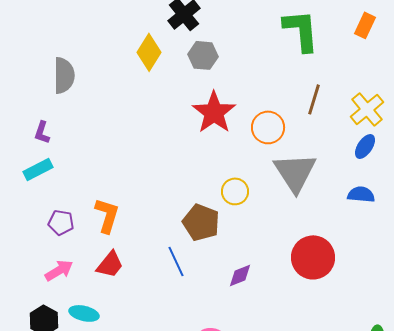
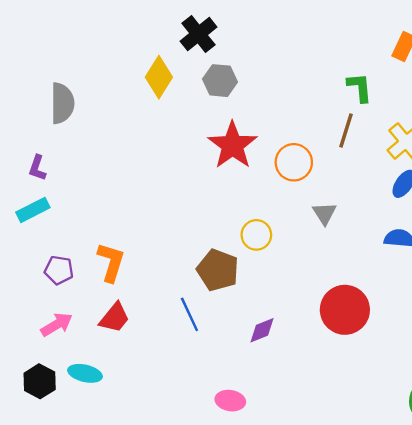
green L-shape: (301, 30) -> (360, 87), moved, size x0.6
gray triangle: (295, 172) -> (324, 213), size x0.5

